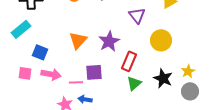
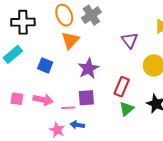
orange triangle: (78, 40) -> (70, 40), moved
purple star: (109, 41) -> (88, 68), moved
blue square: (40, 52) -> (45, 65), moved

